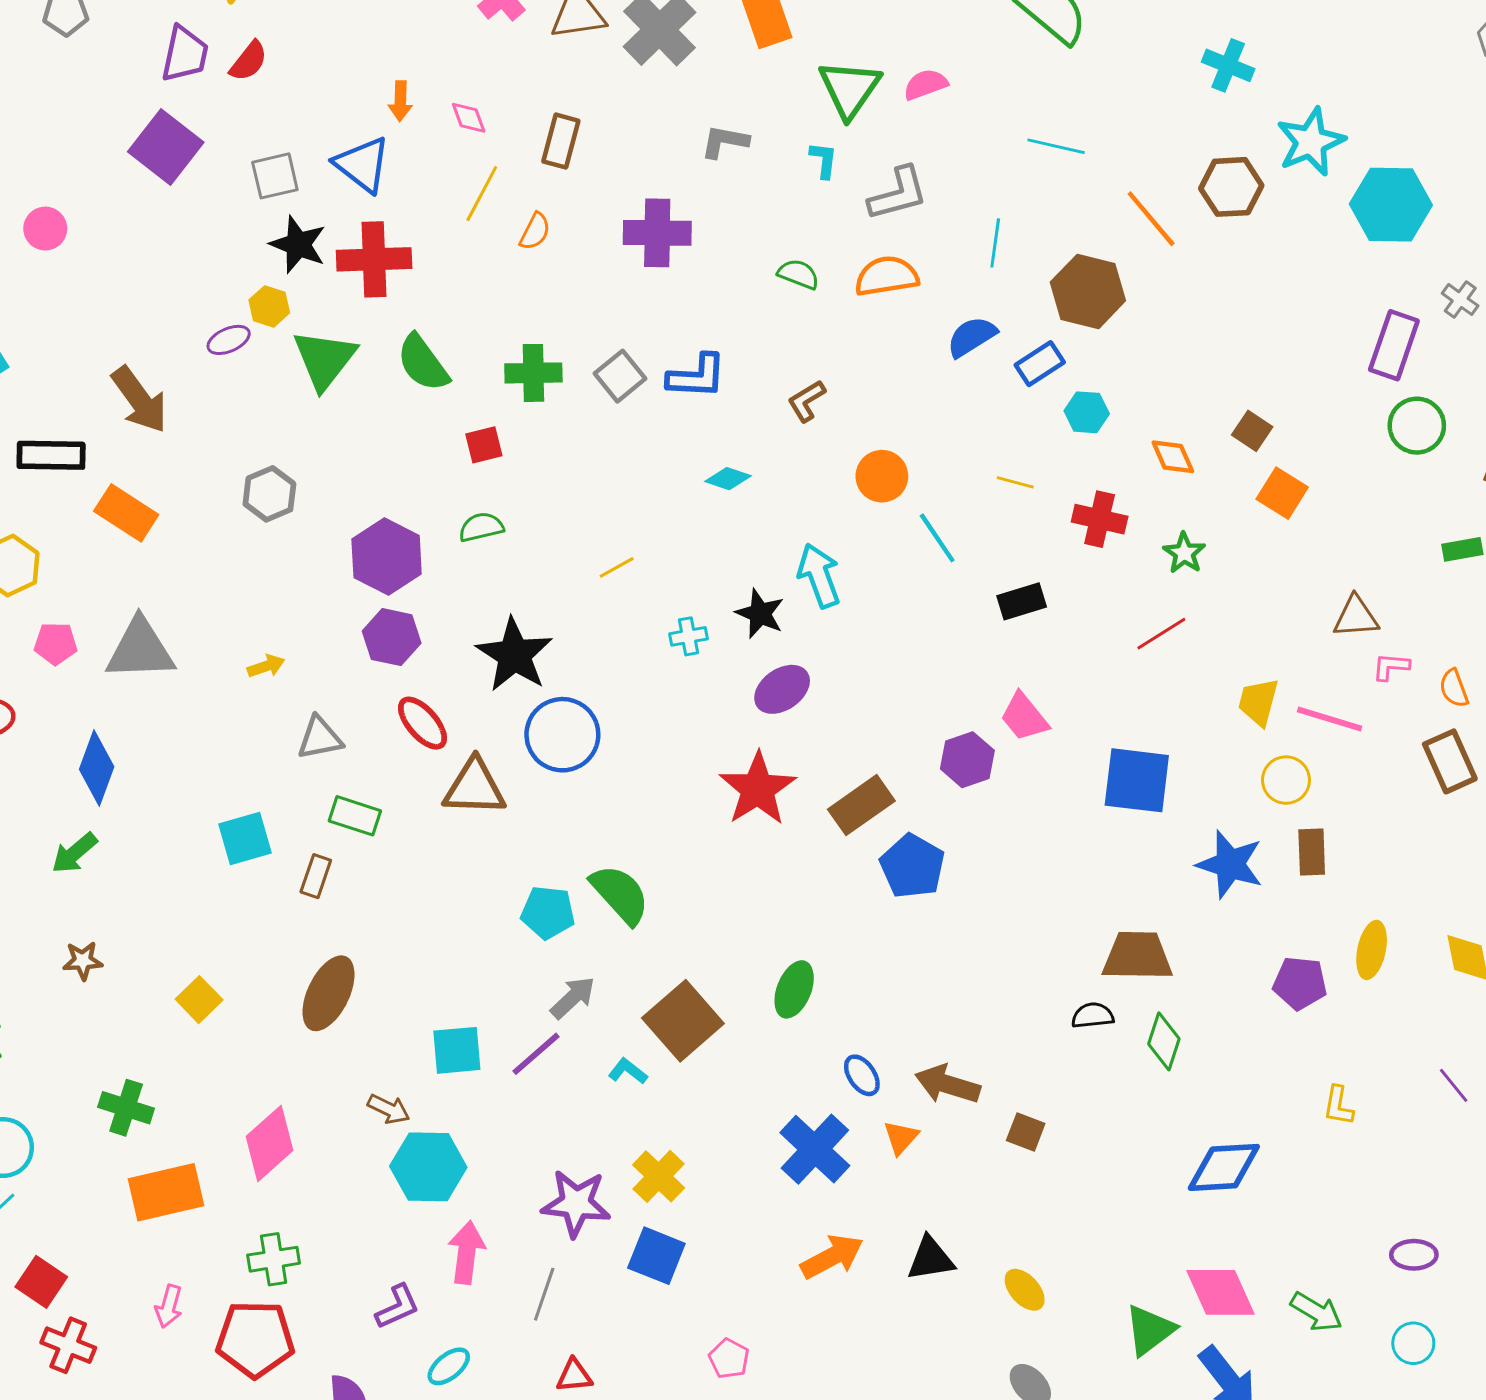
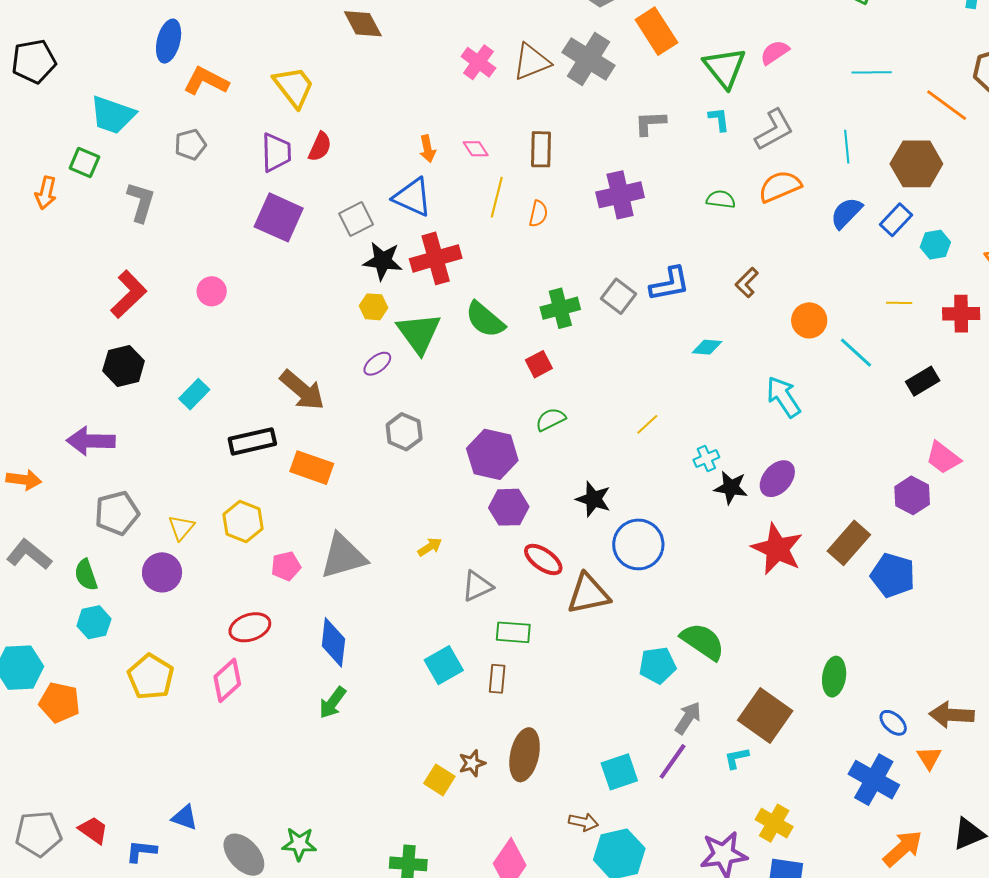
purple ellipse: (229, 340) -> (377, 364), moved
black star: (760, 614) -> (731, 488), moved
black star: (514, 655) -> (593, 499), size x0.7
brown star: (83, 961) -> (472, 763), moved
cyan L-shape: (628, 1071) -> (737, 758), turned -36

